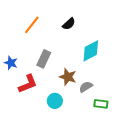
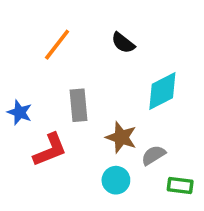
black semicircle: (69, 24) -> (123, 43), turned 80
gray rectangle: (44, 59) -> (78, 105), turned -30
cyan circle: (55, 101) -> (116, 180), moved

